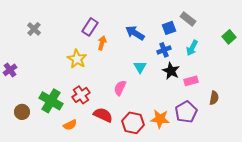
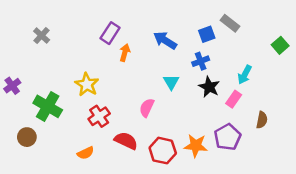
cyan arrow: (192, 48) -> (245, 75), moved
yellow star: (77, 59) -> (87, 84), moved
pink rectangle: (191, 81) -> (234, 99), turned -40
green cross: (51, 101) -> (48, 106), moved

